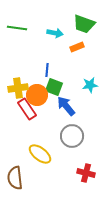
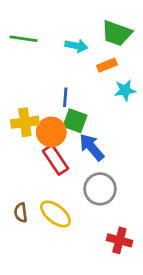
cyan star: (90, 85) -> (125, 90), moved
red rectangle: (27, 109) -> (56, 160), moved
brown semicircle: (15, 178) -> (21, 213), moved, size x0.6

